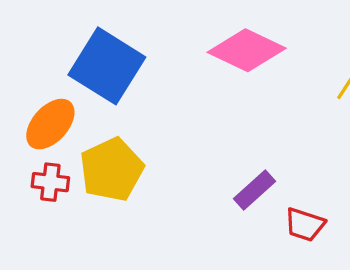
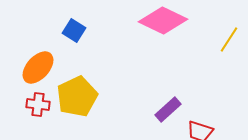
blue square: (107, 66) -> (74, 30), size x0.5

